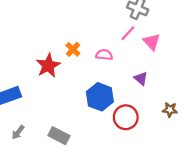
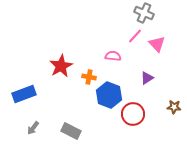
orange cross: (73, 49) -> (89, 77), moved, turned -32
purple triangle: (141, 78) -> (147, 78), turned 48

